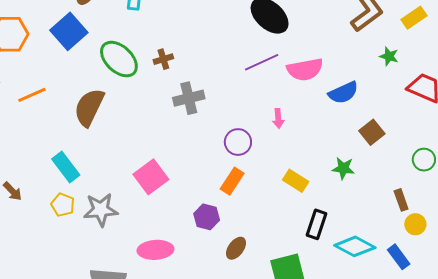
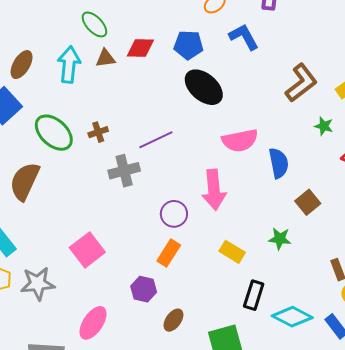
purple line: (262, 62) -> (156, 140), moved
blue semicircle: (343, 93) -> (279, 163), turned -76
pink arrow: (278, 118) -> (214, 190), size x2.0
pink ellipse: (156, 250) -> (93, 323), turned -52

